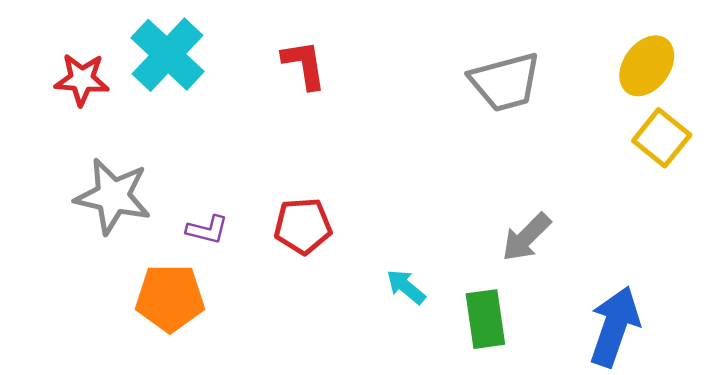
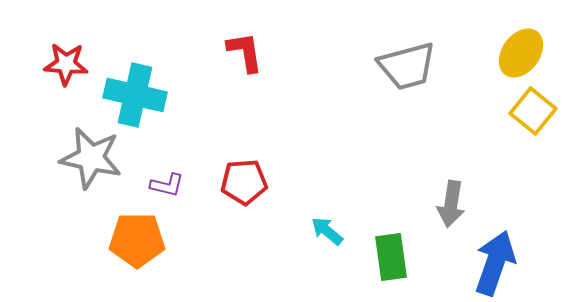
cyan cross: (168, 55) -> (135, 95), moved, turned -30
gray arrow: (526, 237) -> (451, 204), moved, turned -36

